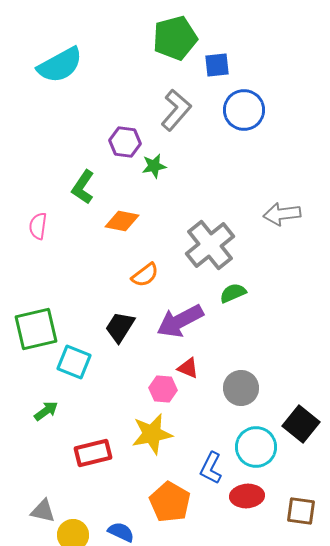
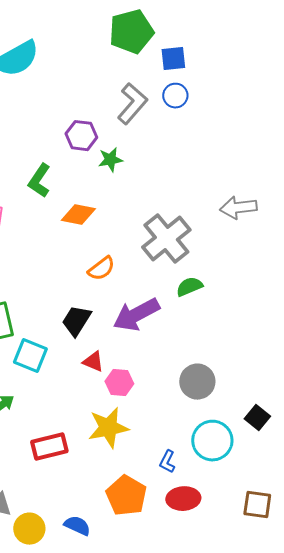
blue circle: (244, 110) -> (175, 96), moved, size x0.6
red triangle: (188, 368) -> (93, 362), moved
black square: (301, 424) -> (257, 418), size x0.7
blue L-shape: (211, 468) -> (167, 462), size x0.7
red ellipse: (247, 496) -> (183, 499), moved

